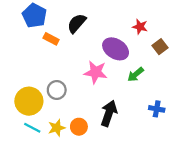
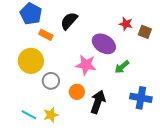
brown square: (160, 47) -> (145, 32), moved, turned -32
yellow circle: (29, 101) -> (31, 61), moved
blue cross: (157, 109) -> (141, 98), size x1.5
orange circle: (79, 127) -> (77, 92), moved

